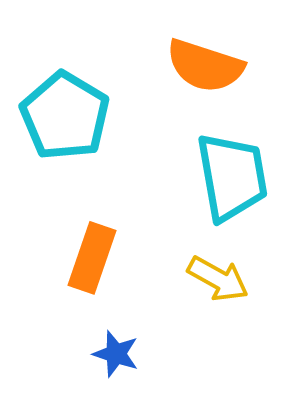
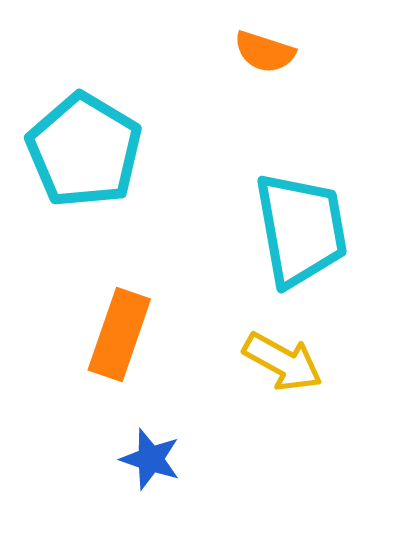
orange semicircle: (205, 66) -> (265, 52), moved, size x0.6

